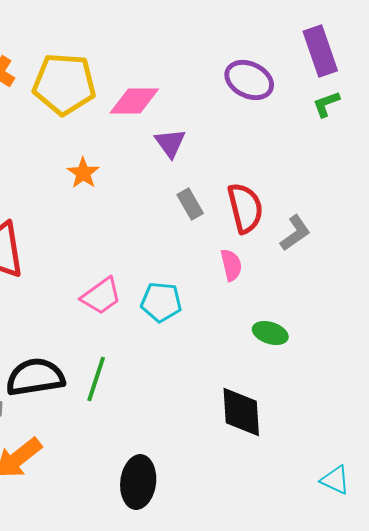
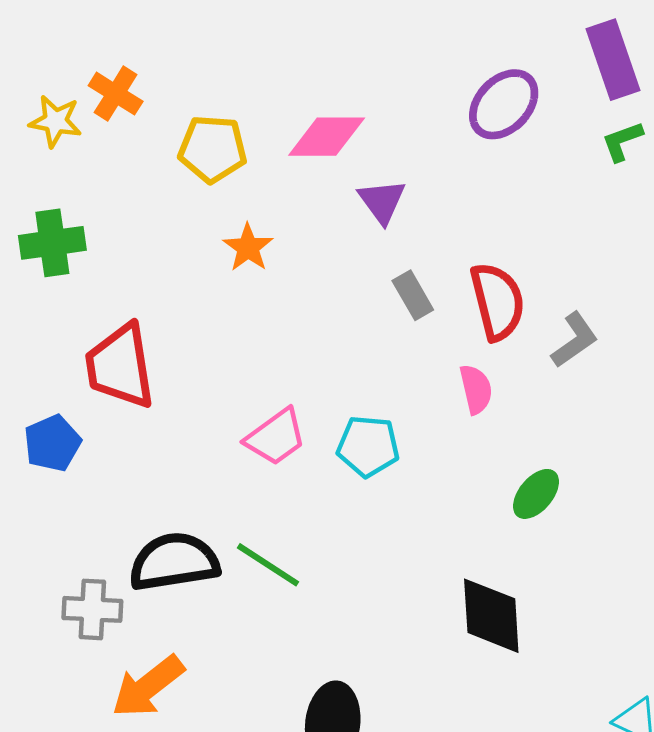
purple ellipse: (249, 80) -> (504, 104), turned -72
yellow pentagon: (64, 84) -> (213, 149), moved, size x0.7
green ellipse: (270, 333) -> (536, 494), turned -68
green line: (96, 379) -> (268, 565), turned -75

